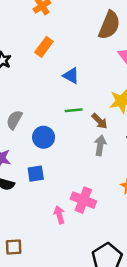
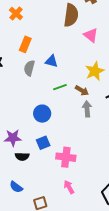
gray semicircle: (14, 120) -> (29, 68), moved
pink cross: (83, 200) -> (66, 157), moved
pink arrow: (59, 215) -> (69, 187), moved

